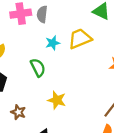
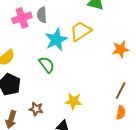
cyan star: (53, 43) -> (56, 40), size x1.6
yellow star: (57, 100) -> (74, 101), moved

